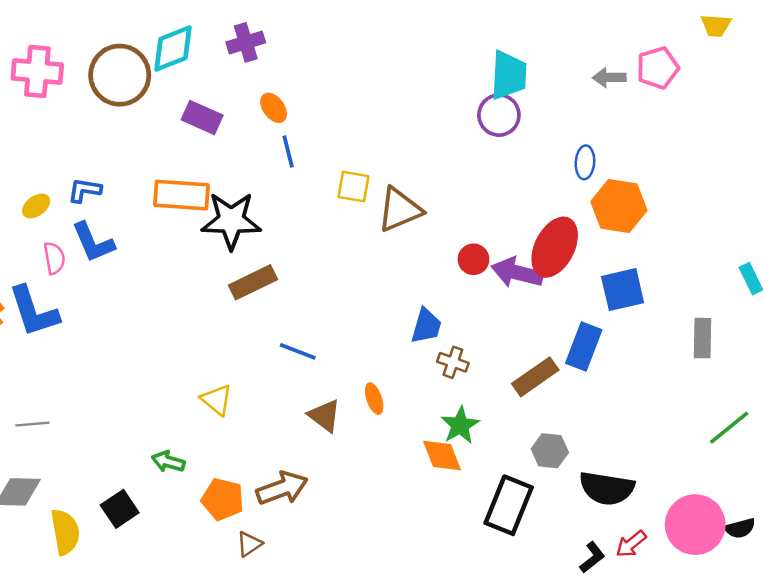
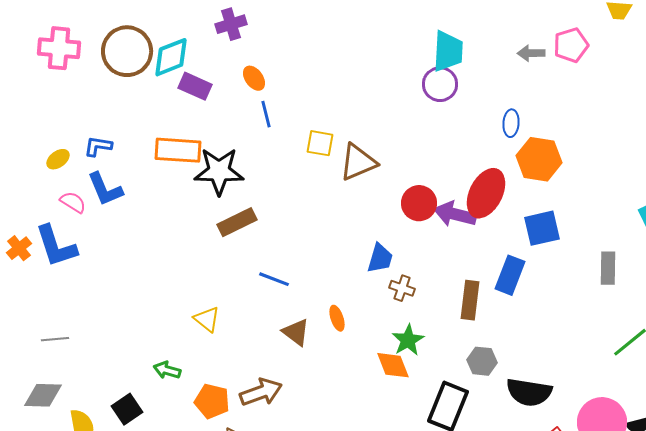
cyan diamond: (173, 48) -> (171, 57), moved
pink semicircle: (54, 258) -> (73, 202), turned -48
red circle: (473, 259) -> (419, 203), size x1.4
brown rectangle: (535, 377) -> (470, 300), turned -48

